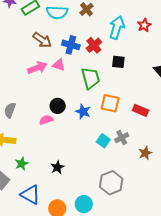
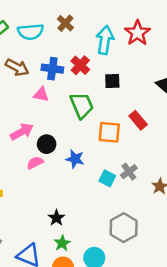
red star: (144, 25) -> (137, 33), size x1.5
pink arrow: (37, 68) -> (22, 132), moved
red rectangle: (141, 110) -> (138, 120), moved, turned 35
blue star: (83, 112) -> (75, 159), moved
green star: (22, 164) -> (62, 243), moved

